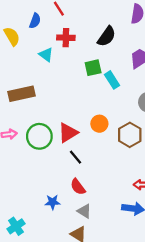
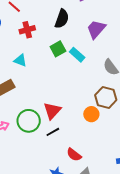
cyan triangle: (46, 55) -> (20, 60), moved
orange circle: (99, 124) -> (91, 114), moved
black line: (75, 157) -> (53, 132), moved, turned -64

